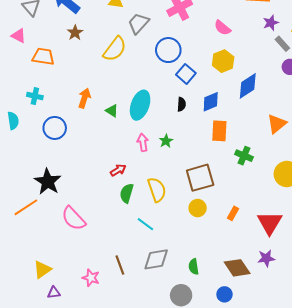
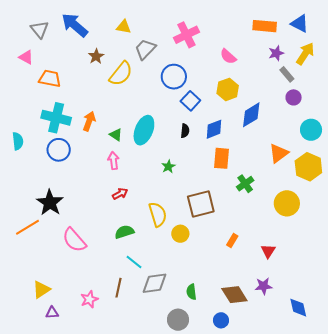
brown star: (75, 33) -> (96, 56), moved
cyan cross: (35, 96) -> (56, 118), moved, size x1.8
pink arrow: (143, 142) -> (113, 161), moved
green cross: (244, 156) -> (245, 184), turned 30
green semicircle: (127, 193) -> (124, 232), moved, turned 54
yellow circle: (198, 208) -> (180, 234), moved
red triangle: (270, 223) -> (268, 251), size x0.6
cyan line: (145, 224) -> (134, 262), moved
brown line: (120, 265) -> (118, 288), turned 30
pink star: (91, 278) -> (89, 299), turned 30

